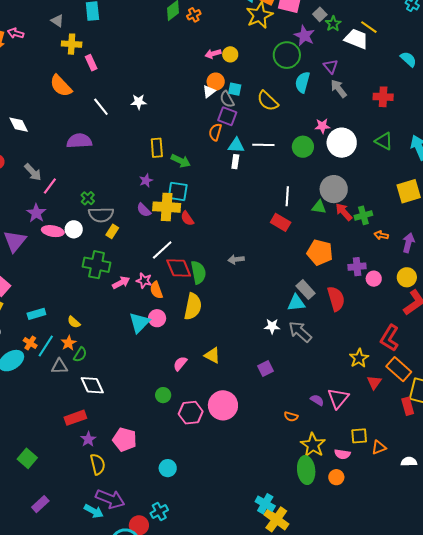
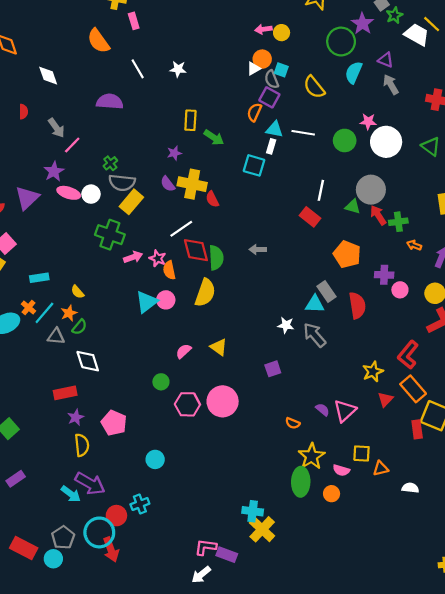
purple triangle: (331, 66) -> (386, 60), turned -35
cyan square: (178, 191) -> (254, 165), moved
yellow rectangle: (112, 231) -> (131, 202), size x1.6
cyan cross: (265, 504) -> (253, 511), turned -30

